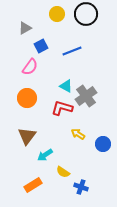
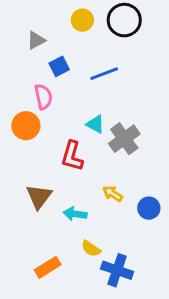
pink semicircle: (30, 67) -> (43, 97), turned -48
orange circle: (27, 98) -> (26, 126), moved
red L-shape: (62, 108) -> (72, 156), moved, turned -90
cyan arrow: (45, 155) -> (75, 214), moved, turned 42
blue cross: (81, 187) -> (117, 270), size x1.5

